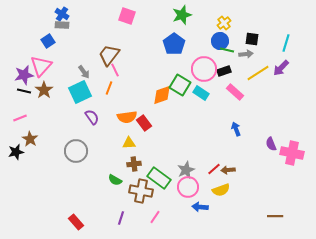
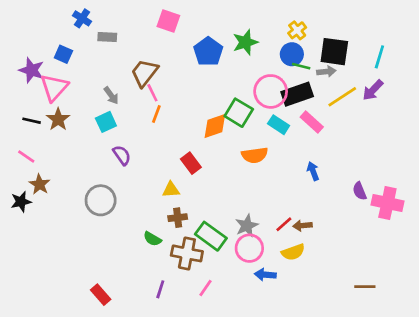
green star: (182, 15) -> (245, 42), moved
gray rectangle: (62, 25) -> (107, 37), moved
black square: (252, 39) -> (334, 52), size x1.6
blue square: (48, 41) -> (63, 54), turned -32
blue pentagon: (174, 44) -> (208, 52), moved
black rectangle: (224, 71) -> (297, 94), size x1.6
purple star: (24, 75) -> (32, 70), moved, turned 30
orange line: (109, 88) -> (156, 114), moved
cyan square: (80, 92) -> (106, 122), size x0.7
cyan rectangle: (201, 93) -> (279, 125), moved
orange semicircle: (127, 117) -> (255, 155), moved
pink line: (20, 118) -> (26, 157), turned 56

